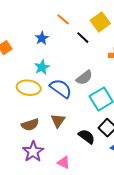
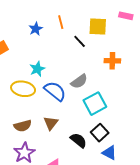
orange line: (63, 19) -> (61, 22), turned 32
yellow square: (100, 22) -> (98, 27), turned 36
blue star: (42, 38) -> (36, 29), moved

